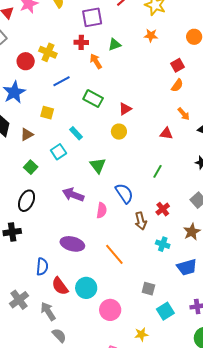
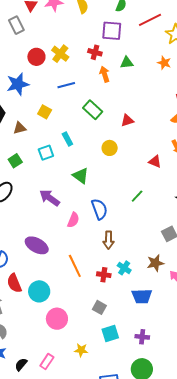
red triangle: (125, 109) -> (127, 120), moved
green triangle: (98, 165) -> (81, 176), turned -30
red cross: (163, 209) -> (104, 275), moved, turned 32

